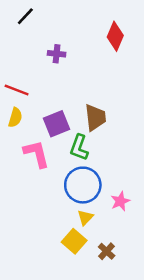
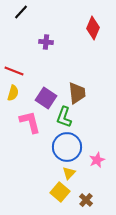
purple square: (57, 124) -> (46, 98), turned -35

